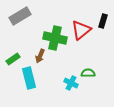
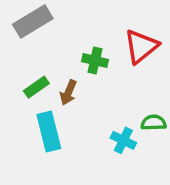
green cross: (55, 38) -> (95, 61), size x0.6
green rectangle: (13, 59) -> (36, 87), moved

